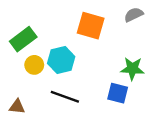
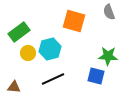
gray semicircle: (134, 15) -> (109, 12), turned -84
black line: (65, 97) -> (53, 79), turned -45

